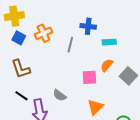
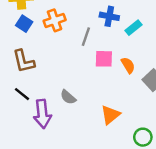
cyan rectangle: (109, 42) -> (133, 28), moved, turned -40
orange semicircle: (107, 65) -> (128, 65), turned 104
pink square: (89, 77) -> (104, 59), moved

